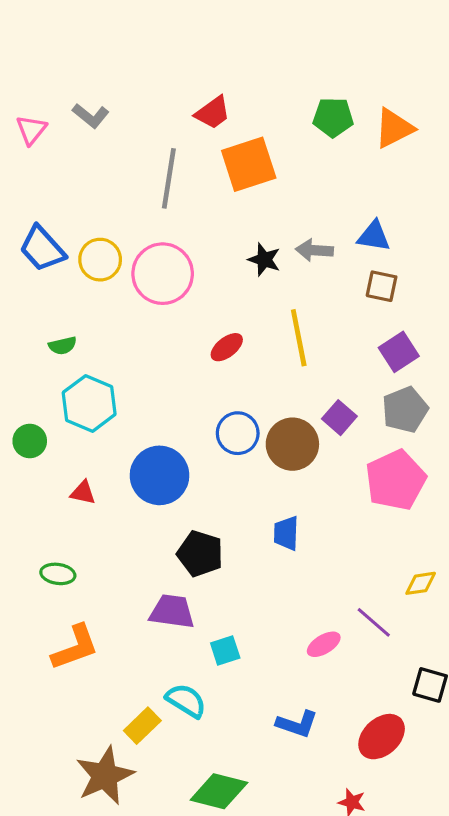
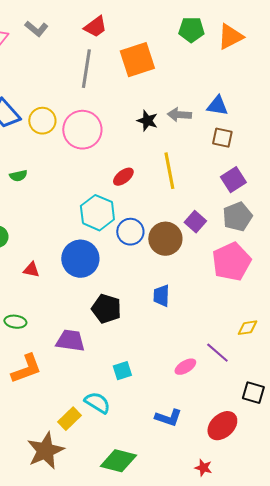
red trapezoid: (213, 113) -> (95, 27), moved
cyan hexagon: (89, 403) -> (97, 213), moved
purple trapezoid: (172, 611) -> (70, 341), moved

